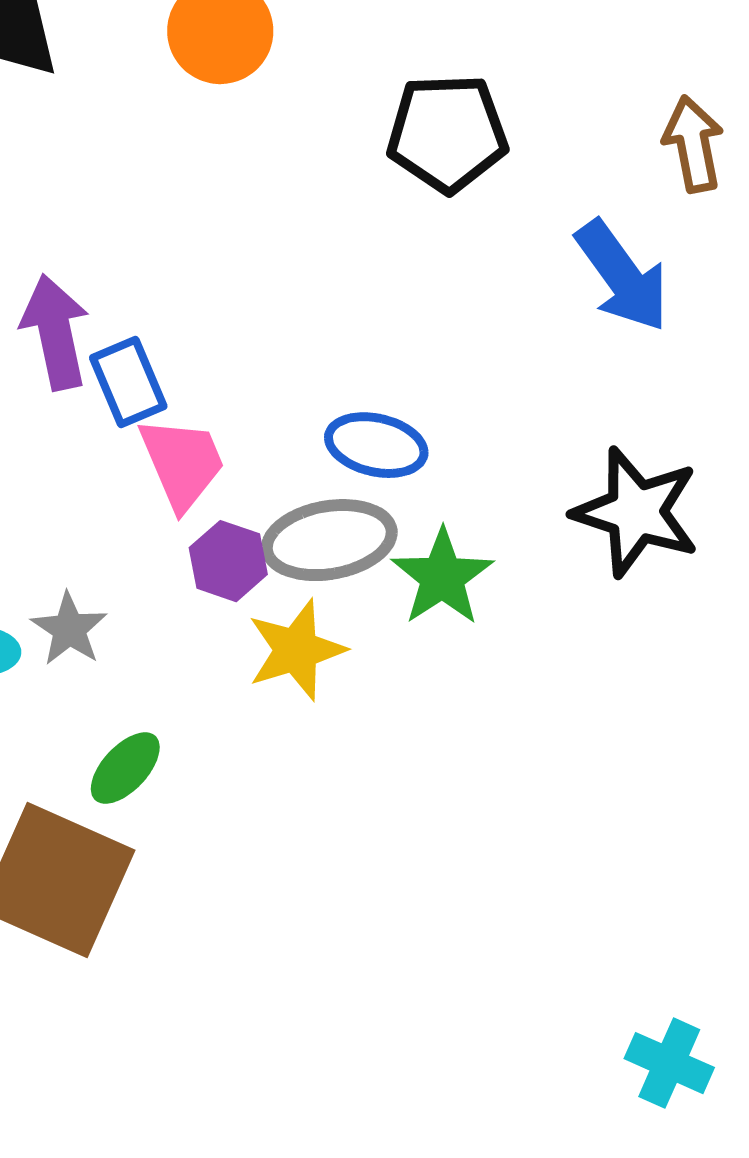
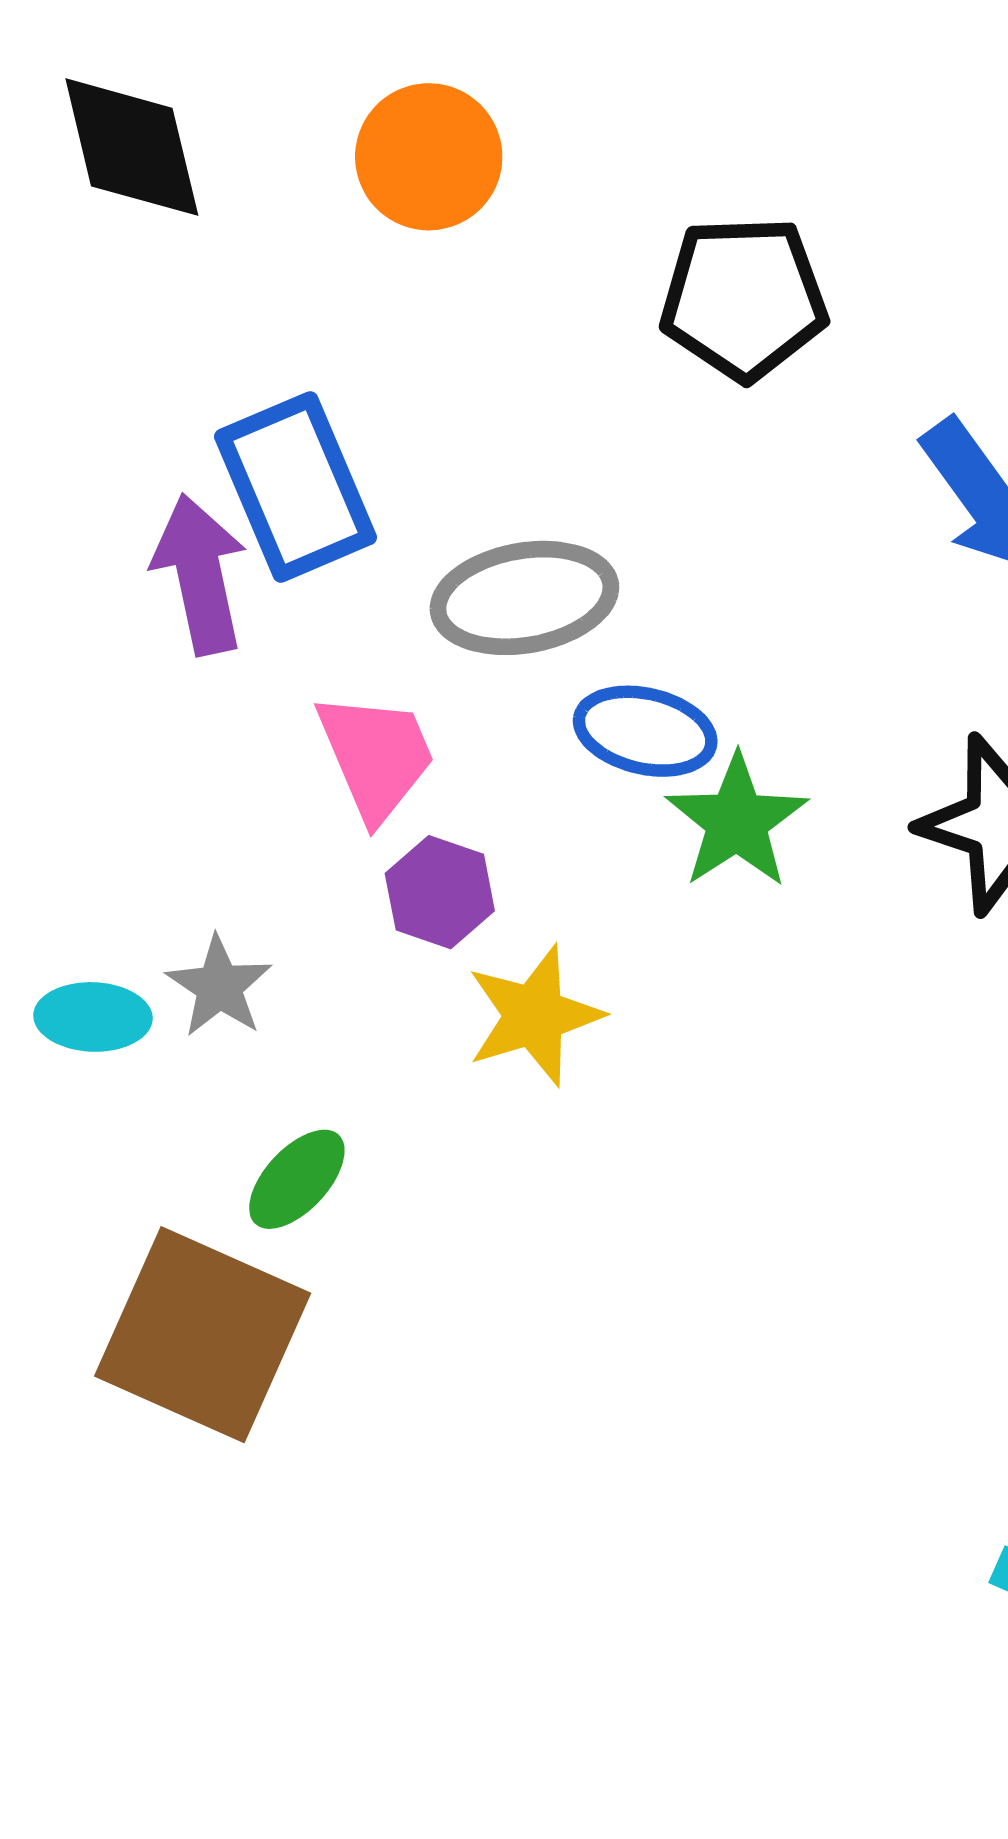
blue rectangle: (128, 382) -> (296, 487), moved, size x1.5
gray ellipse: (329, 540) -> (524, 598), moved
green star: (442, 577) -> (737, 821), moved

